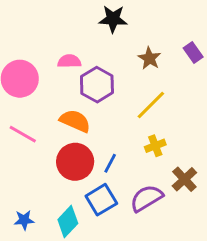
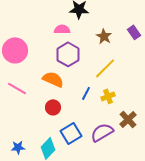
pink semicircle: (69, 61) -> (62, 29), moved
red circle: (75, 162) -> (53, 107), size x0.6
blue line: (110, 163) -> (86, 93), moved

